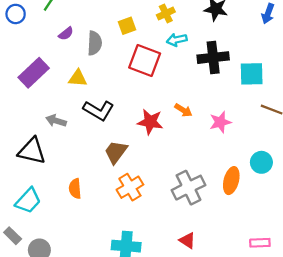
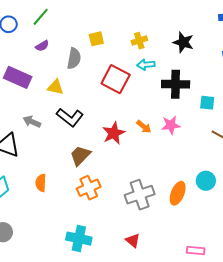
yellow square: (127, 26) -> (96, 39), moved
purple semicircle: (66, 34) -> (42, 46), moved
purple rectangle: (34, 73) -> (18, 77), turned 60
cyan square: (252, 74) -> (207, 103), size x0.7
red star: (150, 122) -> (114, 133), turned 30
pink star: (220, 122) -> (171, 125), moved

